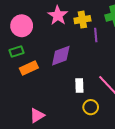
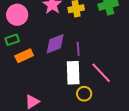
purple line: (96, 35) -> (78, 49), moved
white rectangle: (79, 86) -> (73, 73), size x1.6

